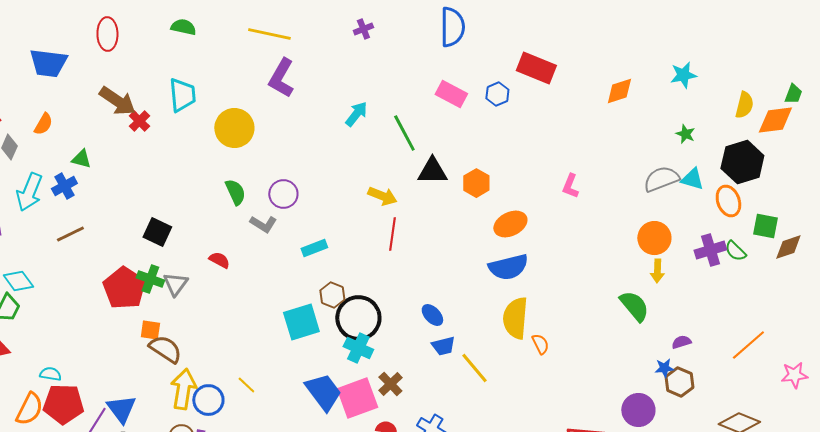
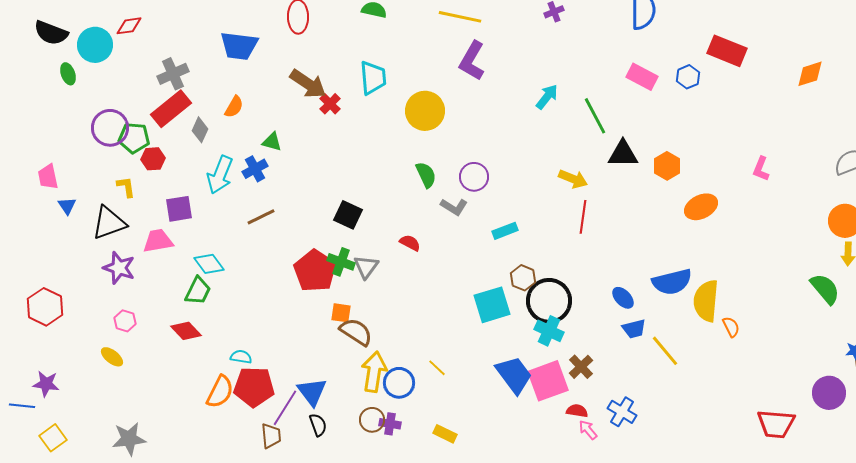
blue semicircle: (508, 267) -> (672, 282), moved

